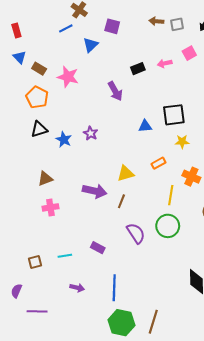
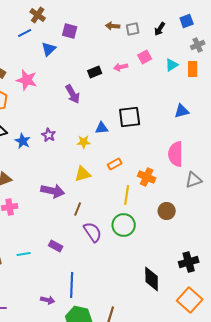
yellow star: (182, 142) -> (84, 142), moved
brown line: (121, 201) -> (78, 209), moved
purple arrow: (77, 288) -> (48, 300), moved

